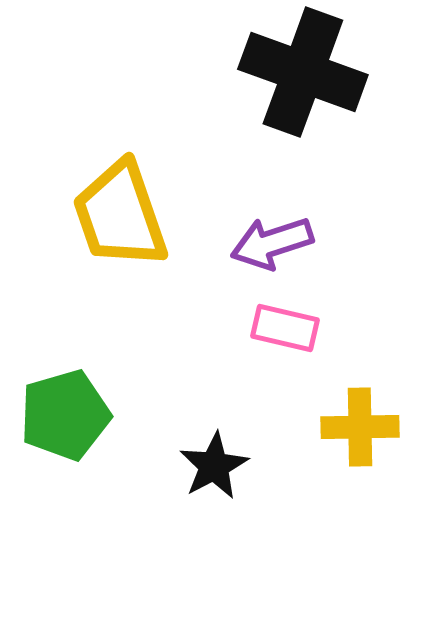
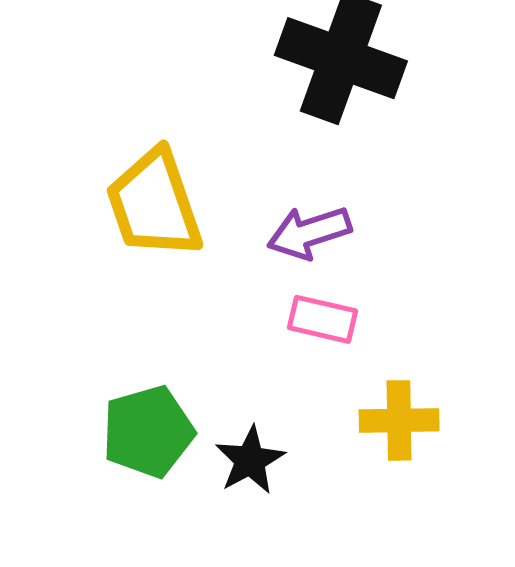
green pentagon: (65, 415) -> (148, 432), moved

